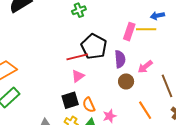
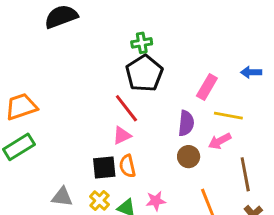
yellow line: (146, 29) -> (228, 116), moved
black pentagon: (94, 47) -> (144, 73), moved
red line: (77, 57) -> (126, 108), turned 55
orange semicircle: (89, 105) -> (127, 166), moved

